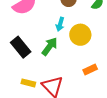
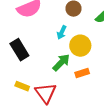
green arrow: (50, 46) -> (61, 62), moved
orange rectangle: (90, 70) -> (82, 73), moved

